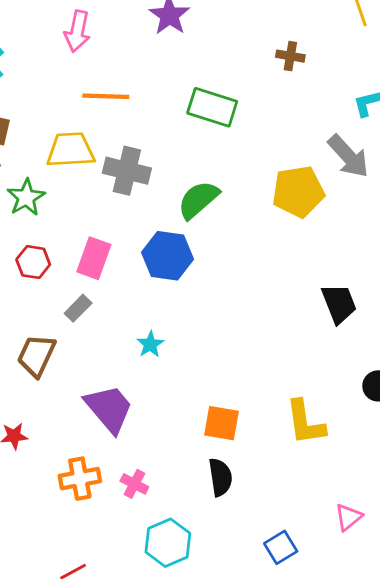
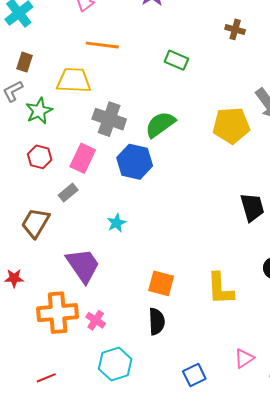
green rectangle: (212, 107) -> (176, 60), size x0.7
gray cross: (127, 171) -> (109, 119), moved
orange cross: (80, 479) -> (58, 313), size x1.4

